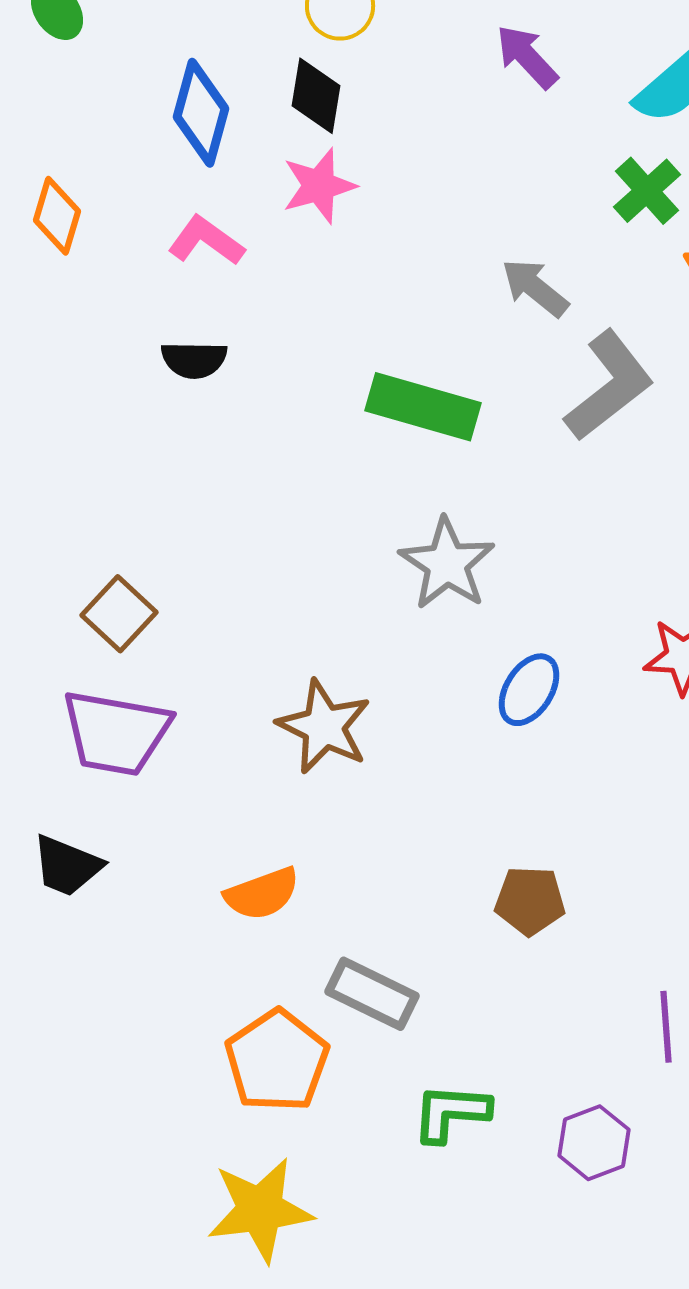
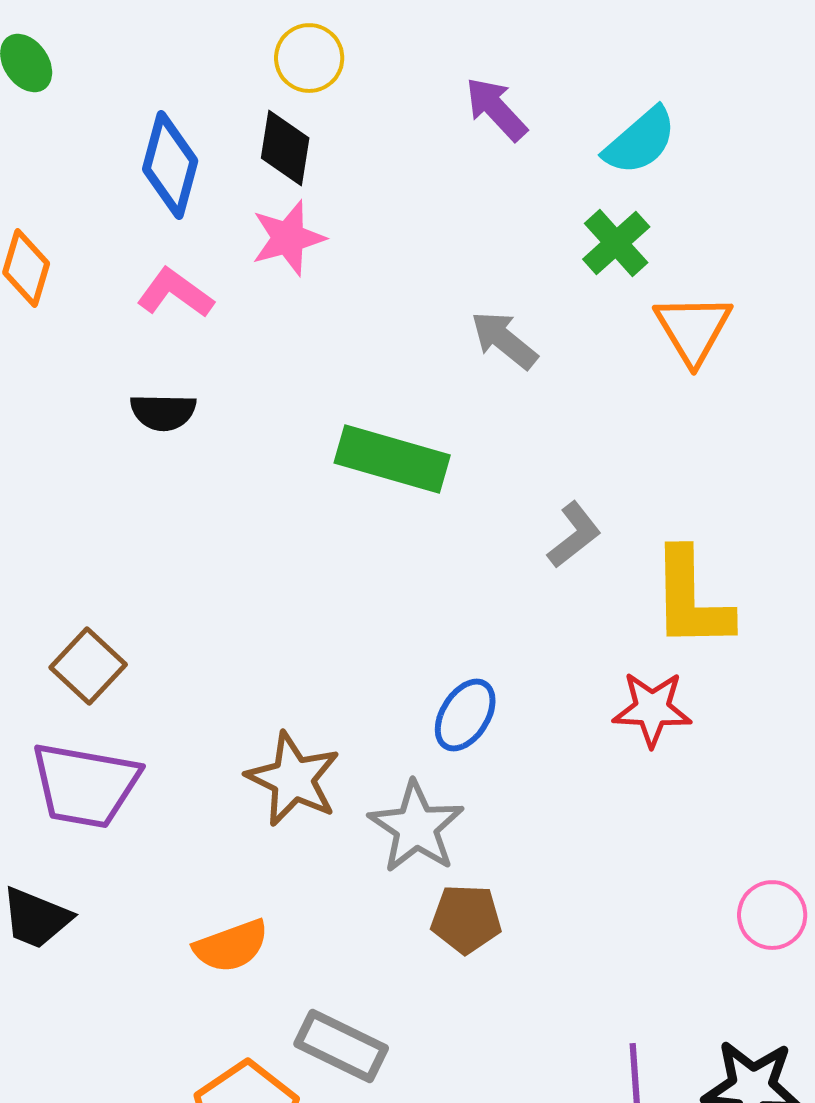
gray L-shape: (609, 386) -> (574, 535), moved, size x0.6
gray star: (447, 564) -> (416, 827), moved
blue ellipse: (529, 690) -> (465, 715), moved
brown pentagon: (530, 901) -> (466, 919), moved

